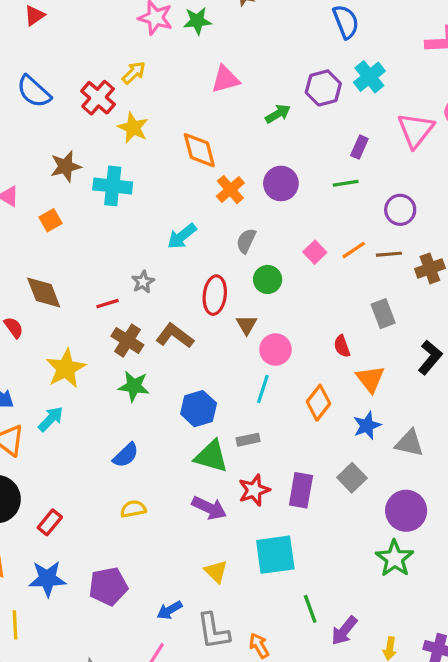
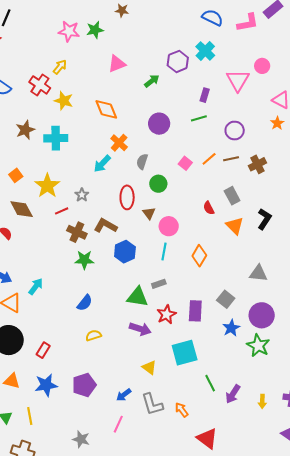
blue semicircle: (346, 22) -> (212, 18), moved, turned -35
orange cross: (230, 190) -> (119, 143), moved
orange square: (50, 220) -> (16, 175), moved
red semicircle: (342, 346) -> (209, 208), moved
yellow star: (66, 368) -> (47, 186), moved
orange triangle: (370, 379) -> (235, 226), moved
blue hexagon: (199, 409) -> (125, 252), moved
blue star: (367, 426) -> (231, 328), moved

